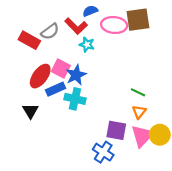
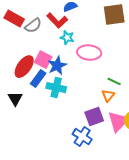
pink ellipse: (114, 25) -> (89, 53), moved
red rectangle: (29, 40) -> (14, 19), moved
blue rectangle: (55, 89) -> (38, 79), turned -30
orange triangle: (139, 112) -> (108, 96), moved
purple square: (116, 130) -> (94, 117), turned -30

